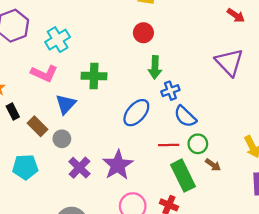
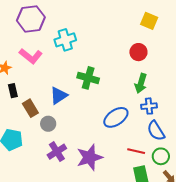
pink L-shape: (44, 73) -> (31, 56), moved

